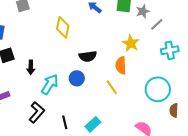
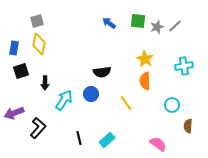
gray line: (157, 24) -> (175, 26), moved
yellow diamond: (63, 27) -> (39, 44), moved
orange semicircle: (121, 65) -> (145, 81), moved
cyan circle: (158, 89) -> (172, 105), size x0.6
black L-shape: (37, 112) -> (38, 128), moved

